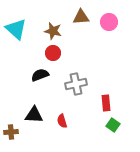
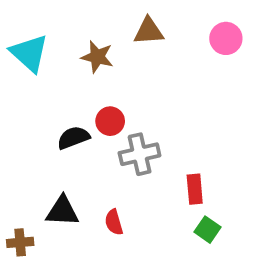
pink circle: (109, 22) -> (226, 38), moved
red circle: (53, 53) -> (110, 121), moved

